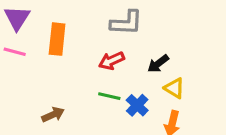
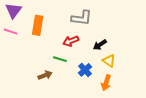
green line: (109, 96) -> (60, 59), moved
brown arrow: (53, 115) -> (45, 75), moved

